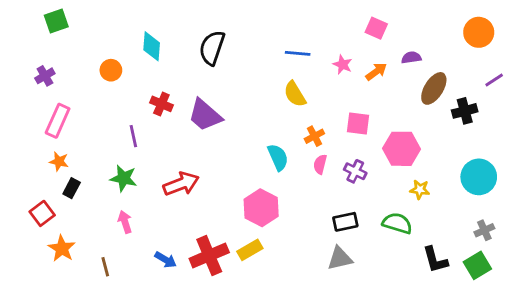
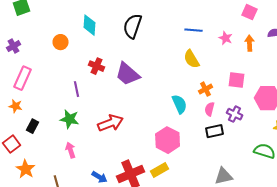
orange arrow: (376, 72) -> (250, 43), turned -56
orange star: (59, 161) -> (16, 106), moved
black rectangle: (345, 222) -> (215, 131), moved

